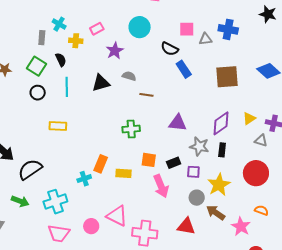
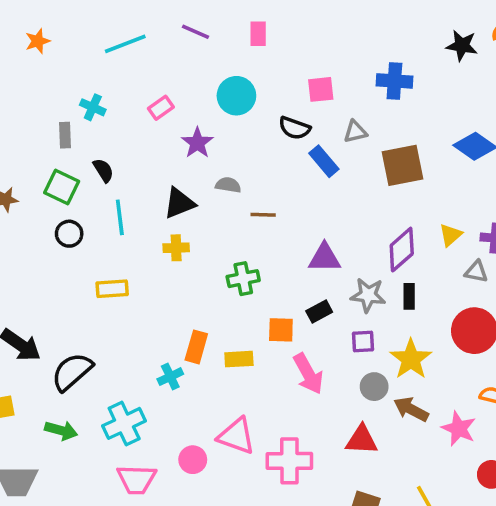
gray triangle: (205, 39) -> (355, 132), moved
yellow cross: (76, 41) -> (176, 248), moved
black rectangle: (174, 163) -> (319, 311), moved

